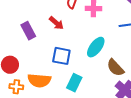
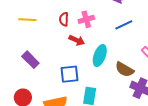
red arrow: (56, 23) -> (77, 40), moved

